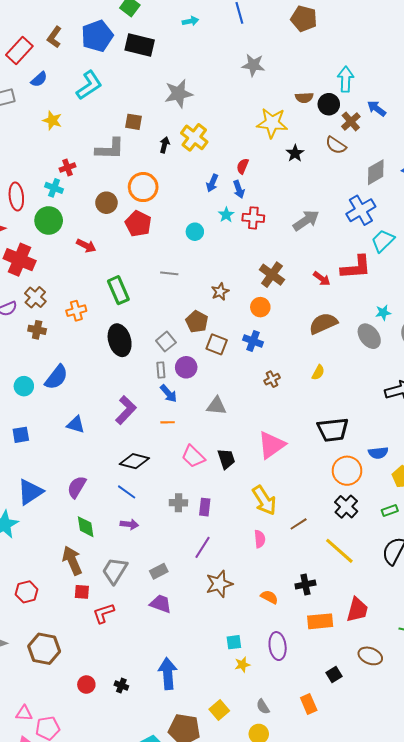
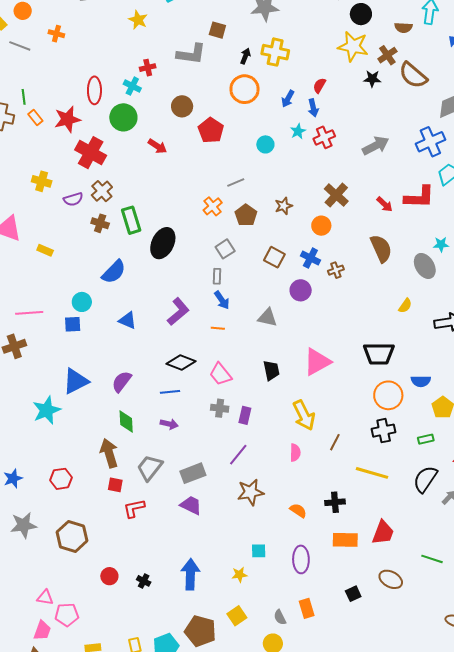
brown semicircle: (304, 98) -> (403, 28), moved
black circle: (329, 104) -> (361, 14), moved
brown cross: (351, 121) -> (387, 55), moved
yellow cross: (194, 137) -> (275, 52), turned -32
brown semicircle: (336, 145) -> (413, 75), size x1.4
black star: (295, 153) -> (372, 79), turned 30
orange circle: (143, 187) -> (245, 89), moved
red cross: (253, 218) -> (324, 137), turned -35
gray line: (169, 273) -> (236, 183), turned -36
green rectangle: (118, 290) -> (131, 220), moved
orange cross: (76, 311) -> (213, 206), moved, turned -30
brown pentagon: (197, 322) -> (246, 215), moved
brown semicircle: (323, 323) -> (381, 248), turned 84
black ellipse: (120, 340) -> (163, 243), moved, turned 36
purple circle: (186, 367) -> (301, 290), moved
yellow semicircle: (318, 372) -> (405, 306), moved
brown cross: (272, 379) -> (336, 270), moved
cyan circle: (24, 386) -> (82, 302), moved
pink trapezoid: (193, 456) -> (220, 374), moved
blue line: (127, 492) -> (170, 392), turned -48
black cross: (346, 507) -> (384, 431), turned 30
brown line: (299, 524) -> (335, 442), turned -36
yellow line: (339, 551) -> (372, 473), turned -32
gray rectangle: (159, 571) -> (193, 473), size x1.4
yellow star: (242, 665) -> (239, 575), moved
orange rectangle: (309, 704) -> (307, 608), moved

